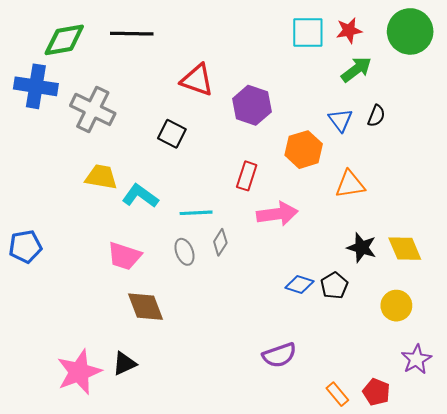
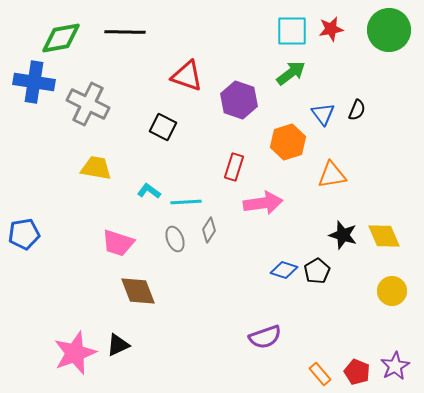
green arrow: (356, 69) -> (291, 73), moved
cyan L-shape: (140, 196) -> (149, 191), moved, size x0.7
yellow circle: (396, 306) -> (392, 291), moved
purple star: (416, 359) -> (395, 366), moved

